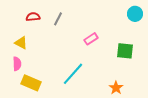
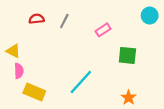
pink rectangle: (91, 39) -> (103, 30), moved
yellow triangle: (21, 43) -> (13, 51), moved
green square: (125, 51) -> (127, 55), moved

